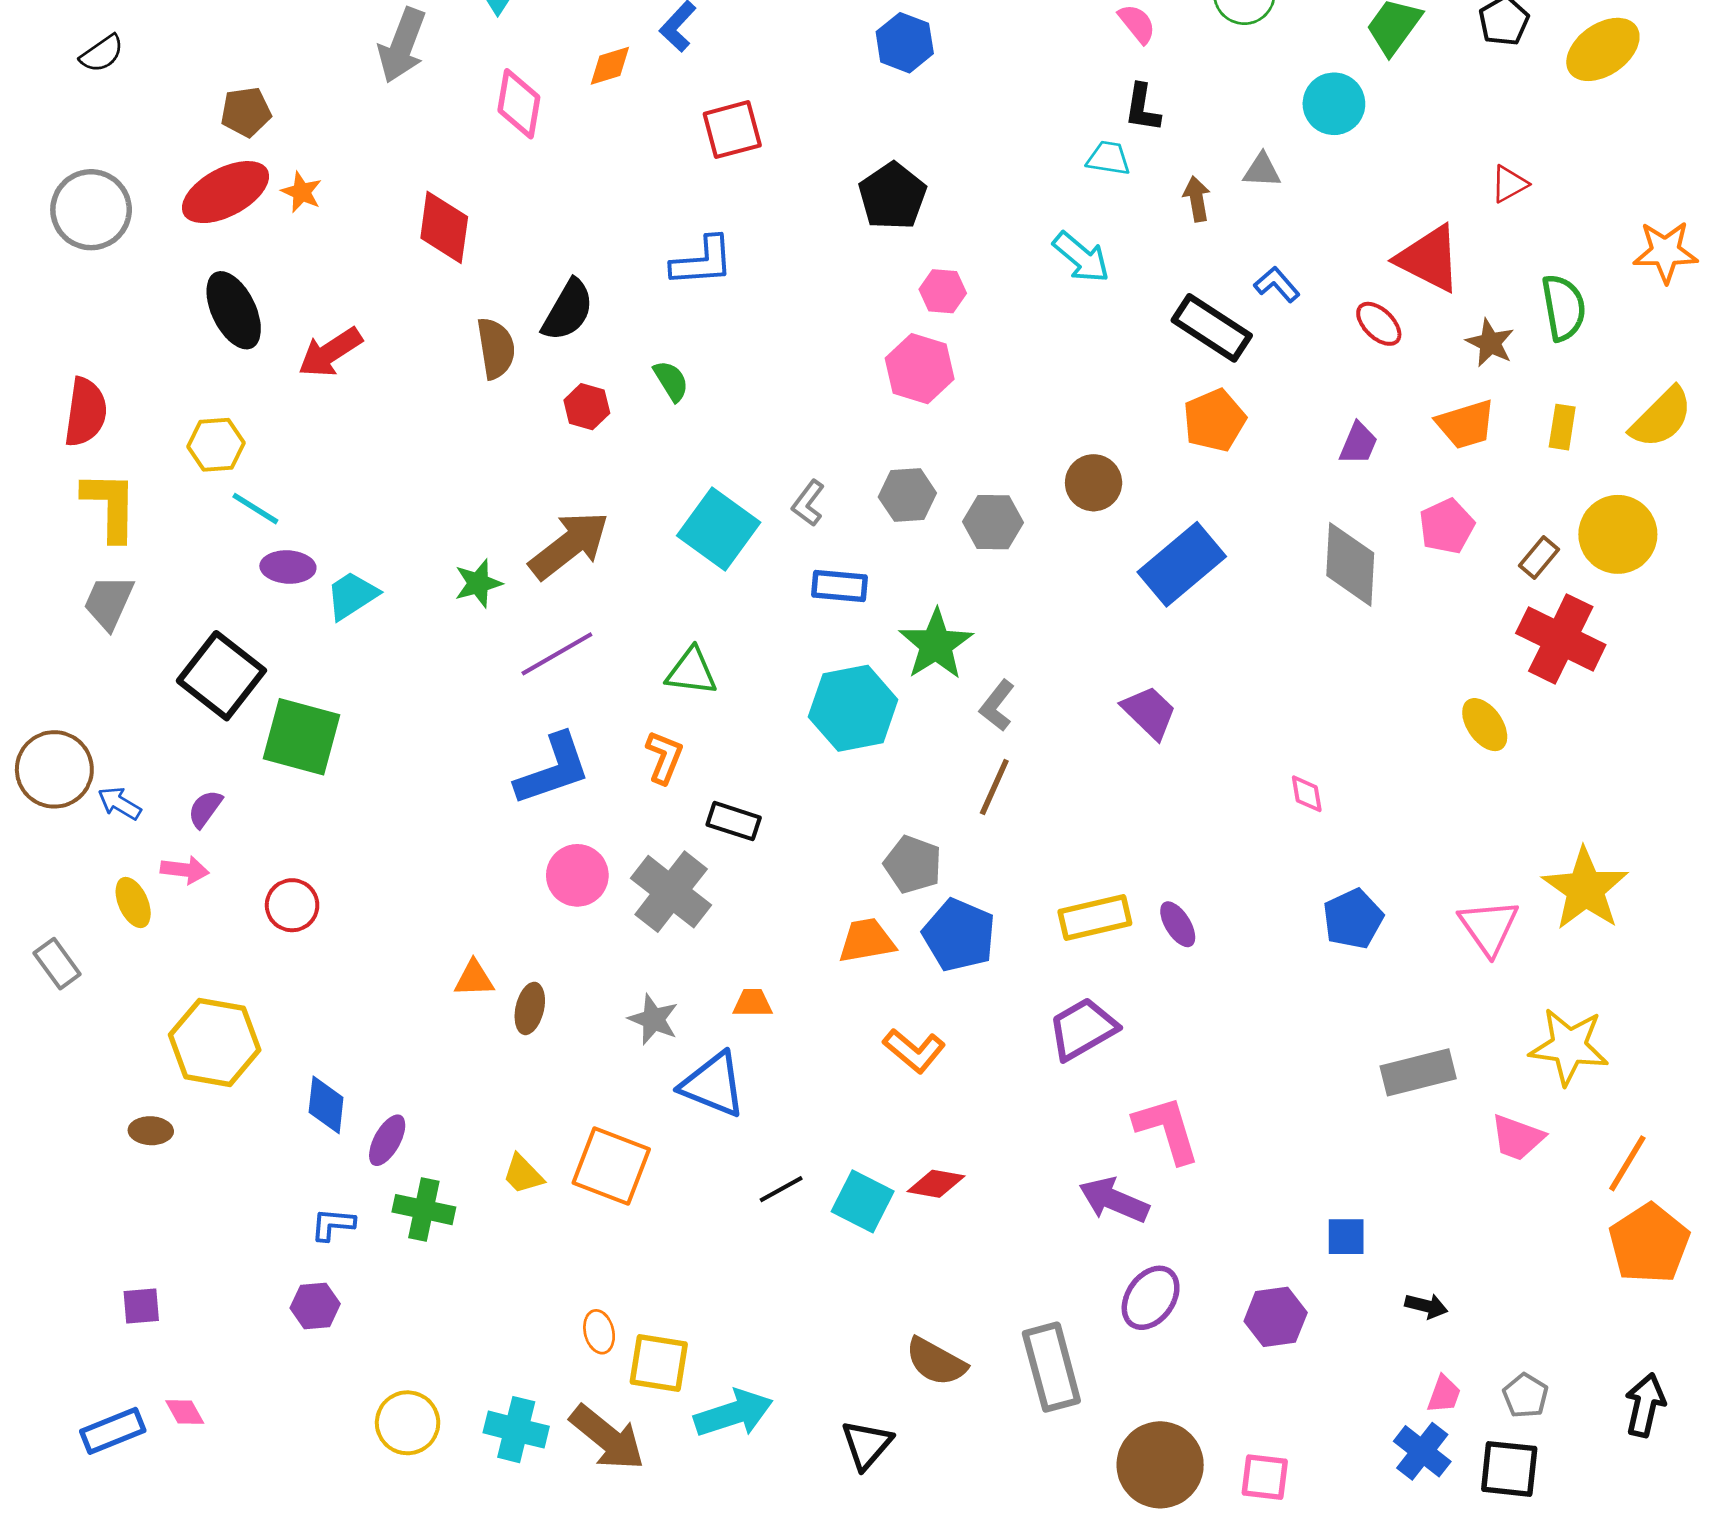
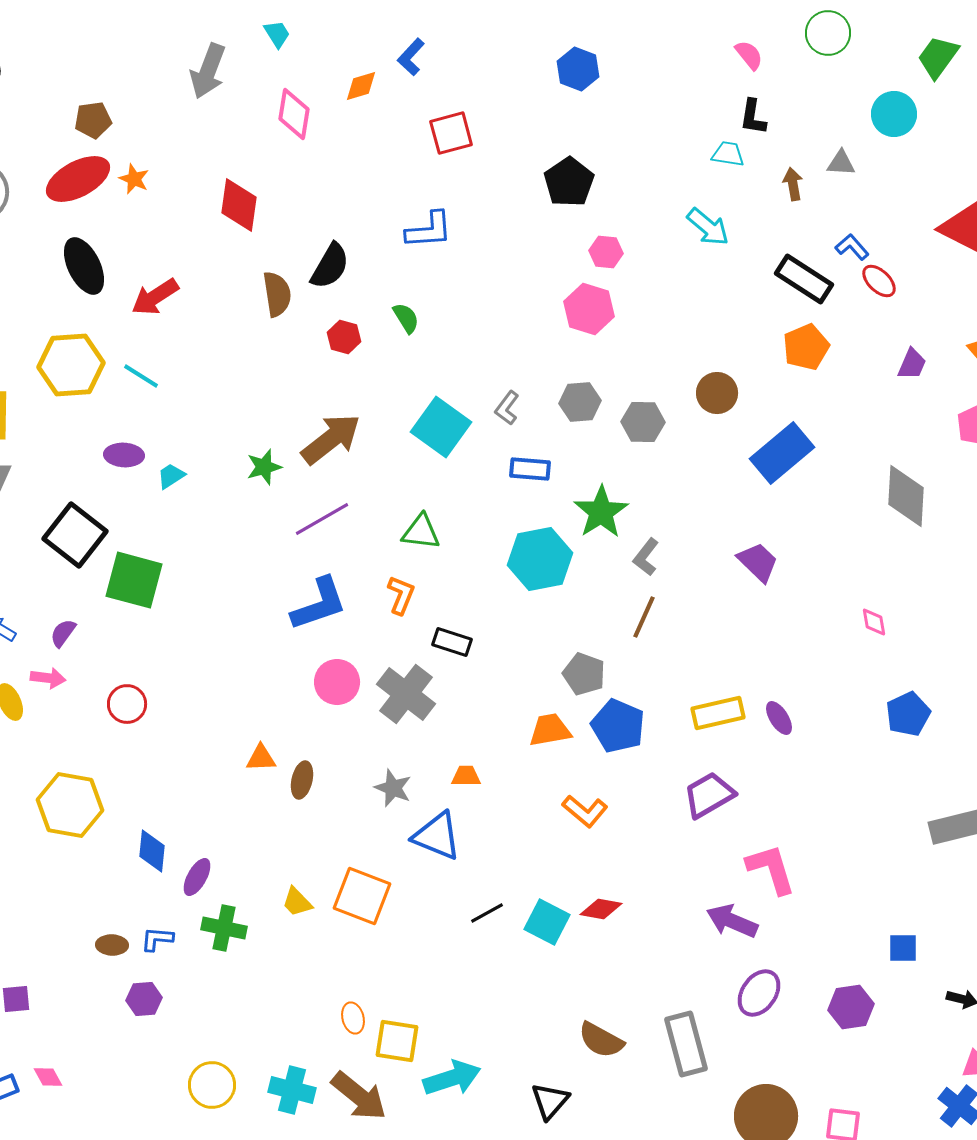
red ellipse: (1379, 324) -> (879, 281), moved
yellow hexagon: (216, 445) -> (71, 365), size x1.6
cyan line: (255, 509) -> (141, 376), moved
gray diamond: (1350, 564) -> (906, 496), moved
cyan trapezoid: (352, 596) -> (171, 476), size x0.7
brown ellipse: (151, 1131) -> (112, 945), moved

